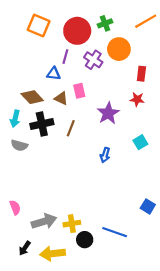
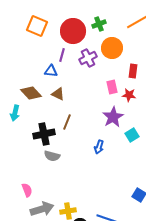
purple cross: (93, 60) -> (88, 58), turned 30
pink rectangle: (79, 91) -> (112, 87), moved
purple star: (108, 113) -> (113, 117), moved
black cross: (42, 124) -> (44, 134), moved
gray semicircle: (19, 145) -> (52, 156), moved
pink semicircle: (15, 207) -> (27, 190), moved

